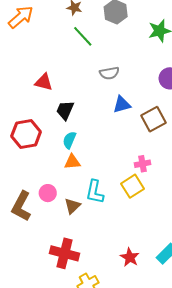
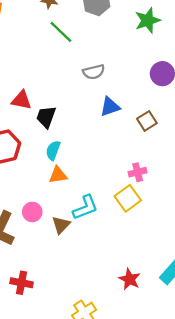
red triangle: (44, 82) -> (21, 100), moved
brown square: (154, 119) -> (147, 121), size x0.7
cyan L-shape: (95, 192) -> (85, 207), turned -120
red cross: (64, 253) -> (22, 283), moved, size x0.7

